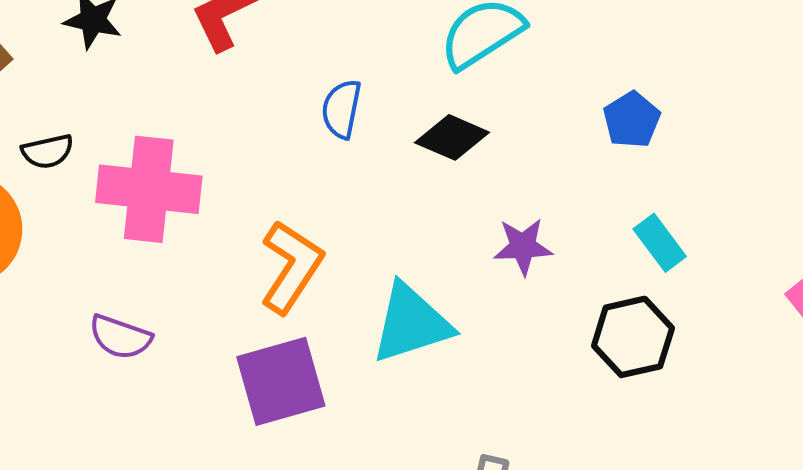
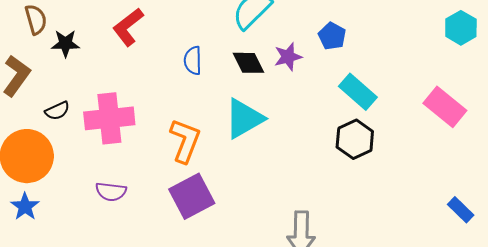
black diamond: (452, 137) -> (248, 63), turned 52
cyan rectangle: (660, 243) -> (358, 92), size x1.4
purple star: (523, 246) -> (288, 57), moved
cyan triangle: (411, 323) -> (244, 119), moved

